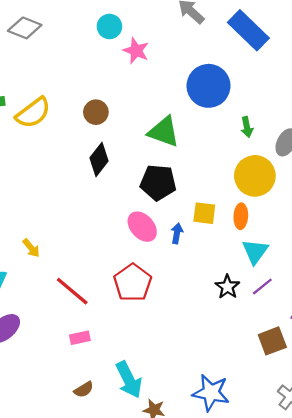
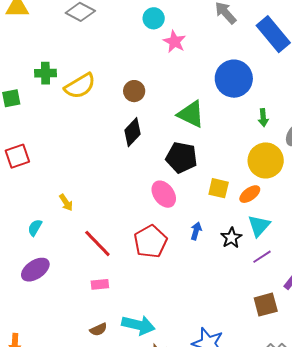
orange ellipse: (241, 216) -> (250, 194), turned 45
blue arrow: (177, 233) -> (196, 231), moved
black star: (227, 287) -> (231, 238), moved
cyan arrow: (129, 380) -> (138, 325), turned -56

